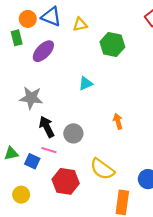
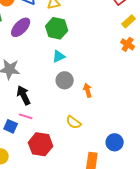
green hexagon: (112, 44) -> (57, 28), moved
gray circle: (73, 133) -> (65, 80), moved
yellow semicircle: (102, 169) -> (74, 122), moved, size x0.7

